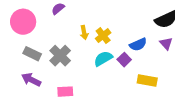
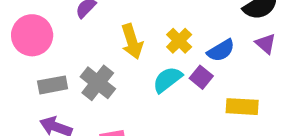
yellow arrow: (84, 33) -> (132, 41), size x1.5
yellow cross: (103, 36) -> (179, 41), moved
gray rectangle: (32, 54) -> (53, 85), turned -30

